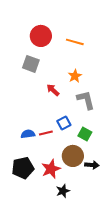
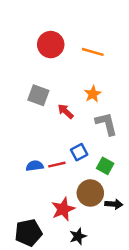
gray square: (31, 64) -> (38, 95), moved
black pentagon: (23, 168) -> (28, 233), moved

